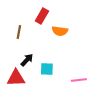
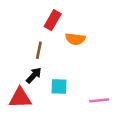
brown line: (19, 32) -> (39, 50), moved

